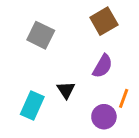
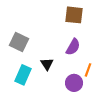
brown square: (104, 21) -> (74, 15), turned 36
gray square: (41, 35) -> (19, 42), moved

